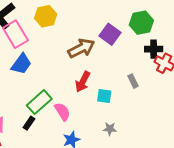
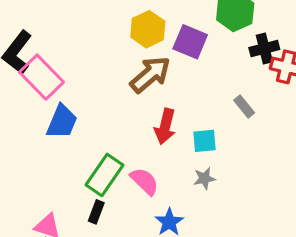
yellow hexagon: (46, 16) -> (148, 29), moved
gray star: (110, 129) -> (204, 178), moved

